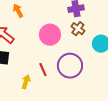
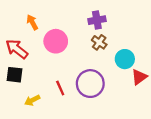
pink circle: (50, 35) -> (56, 41), moved
yellow arrow: (26, 82) -> (32, 100), moved, turned -136

